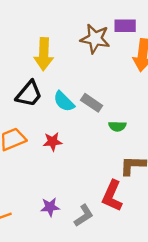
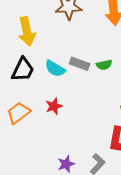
green semicircle: (117, 126) -> (104, 65), moved

